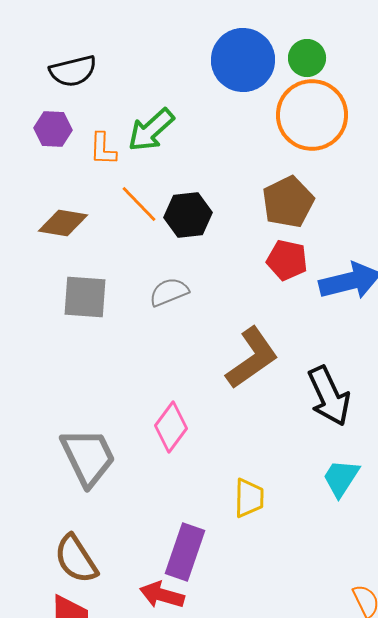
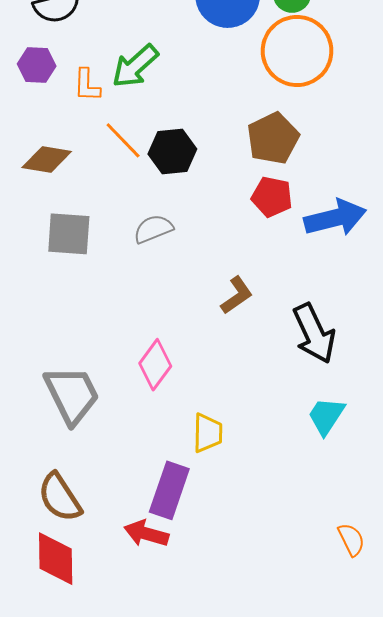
brown L-shape: (252, 358) -> (237, 295), size x0.6
yellow trapezoid: (249, 498) -> (208, 433), moved

